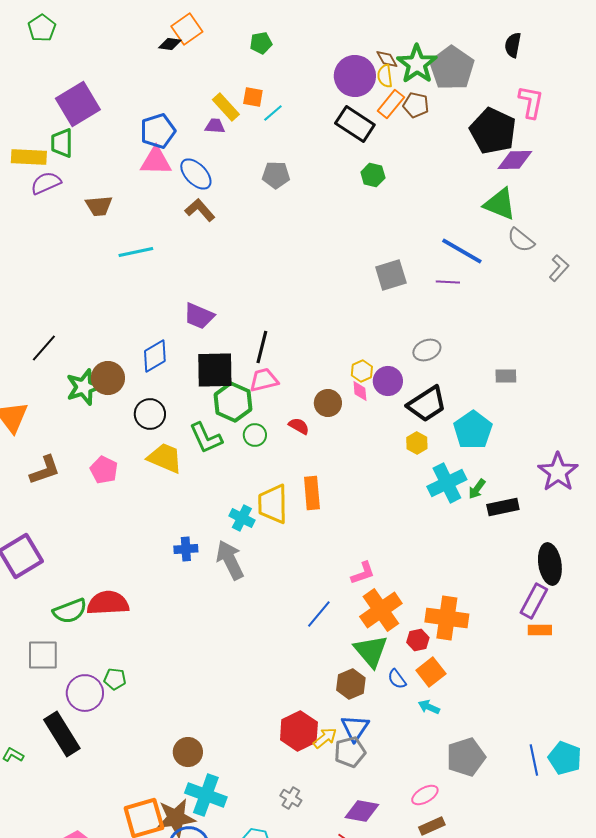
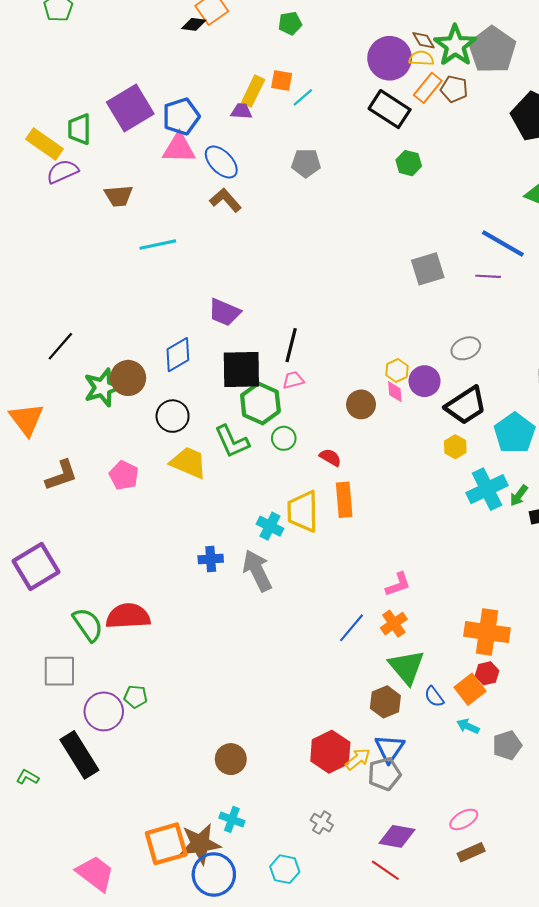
yellow semicircle: (385, 76) -> (421, 58), turned 100
purple square: (78, 104) -> (130, 108), moved
yellow rectangle: (226, 107) -> (253, 91), turned 68
yellow rectangle: (29, 157) -> (44, 144), turned 32
pink trapezoid: (264, 380) -> (293, 380), size x0.7
red semicircle: (299, 426) -> (330, 457), moved
orange cross: (381, 610) -> (394, 624), moved, size x0.6
green semicircle: (70, 611) -> (88, 625), turned -104
red hexagon: (418, 640) -> (487, 673), moved
brown circle: (188, 752) -> (231, 759), moved
gray pentagon: (466, 757) -> (507, 745), moved, size x0.7
cyan cross: (206, 795) -> (232, 819), size x0.6

